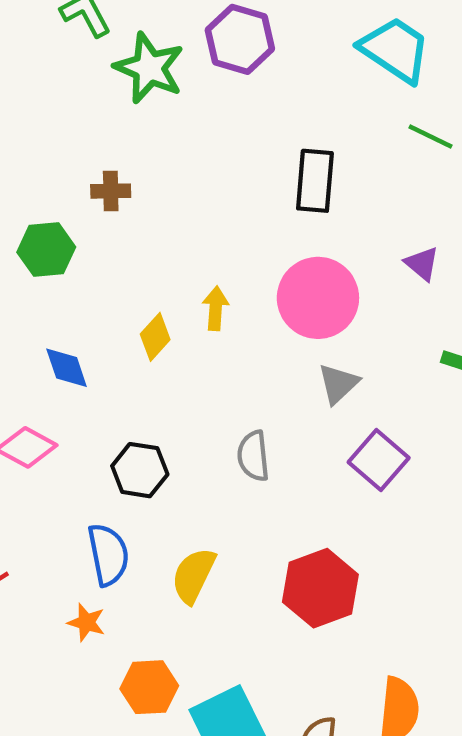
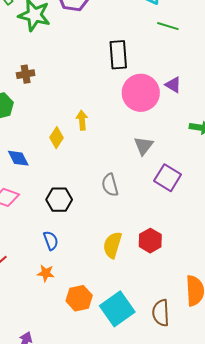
pink circle: (318, 298) -> (141, 93), moved
blue semicircle: (108, 555) -> (51, 241), size x0.7
yellow semicircle: (193, 575) -> (112, 245), moved
red hexagon: (320, 588) -> (150, 241), size x0.7

